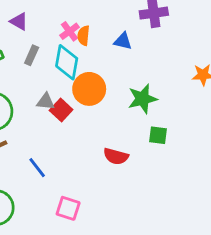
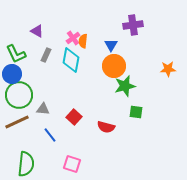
blue triangle: (123, 41) -> (111, 45), turned 48
orange circle: (89, 89) -> (114, 66), moved
gray triangle: (46, 102) -> (43, 109), moved
red square: (61, 110) -> (74, 117), moved

